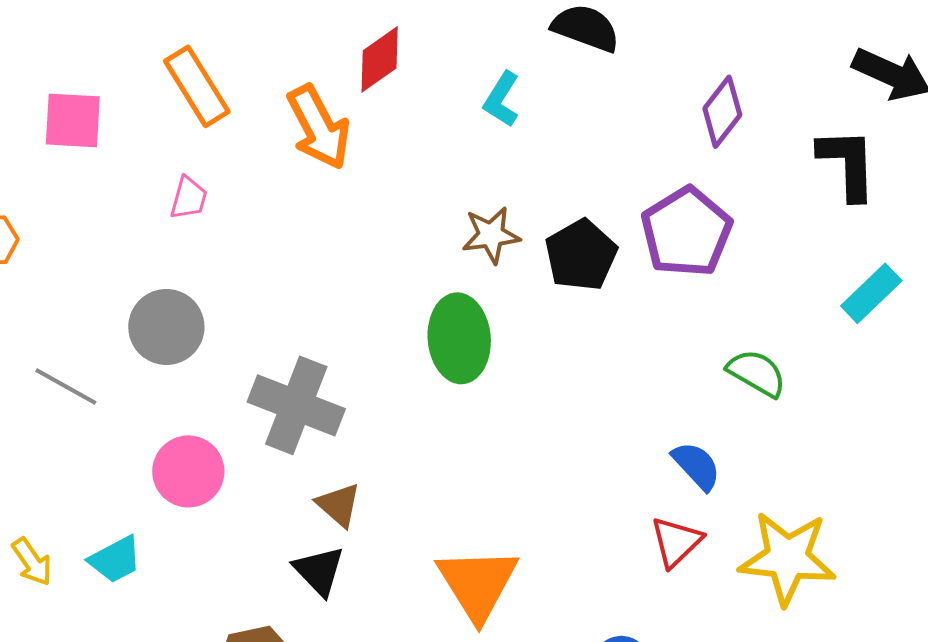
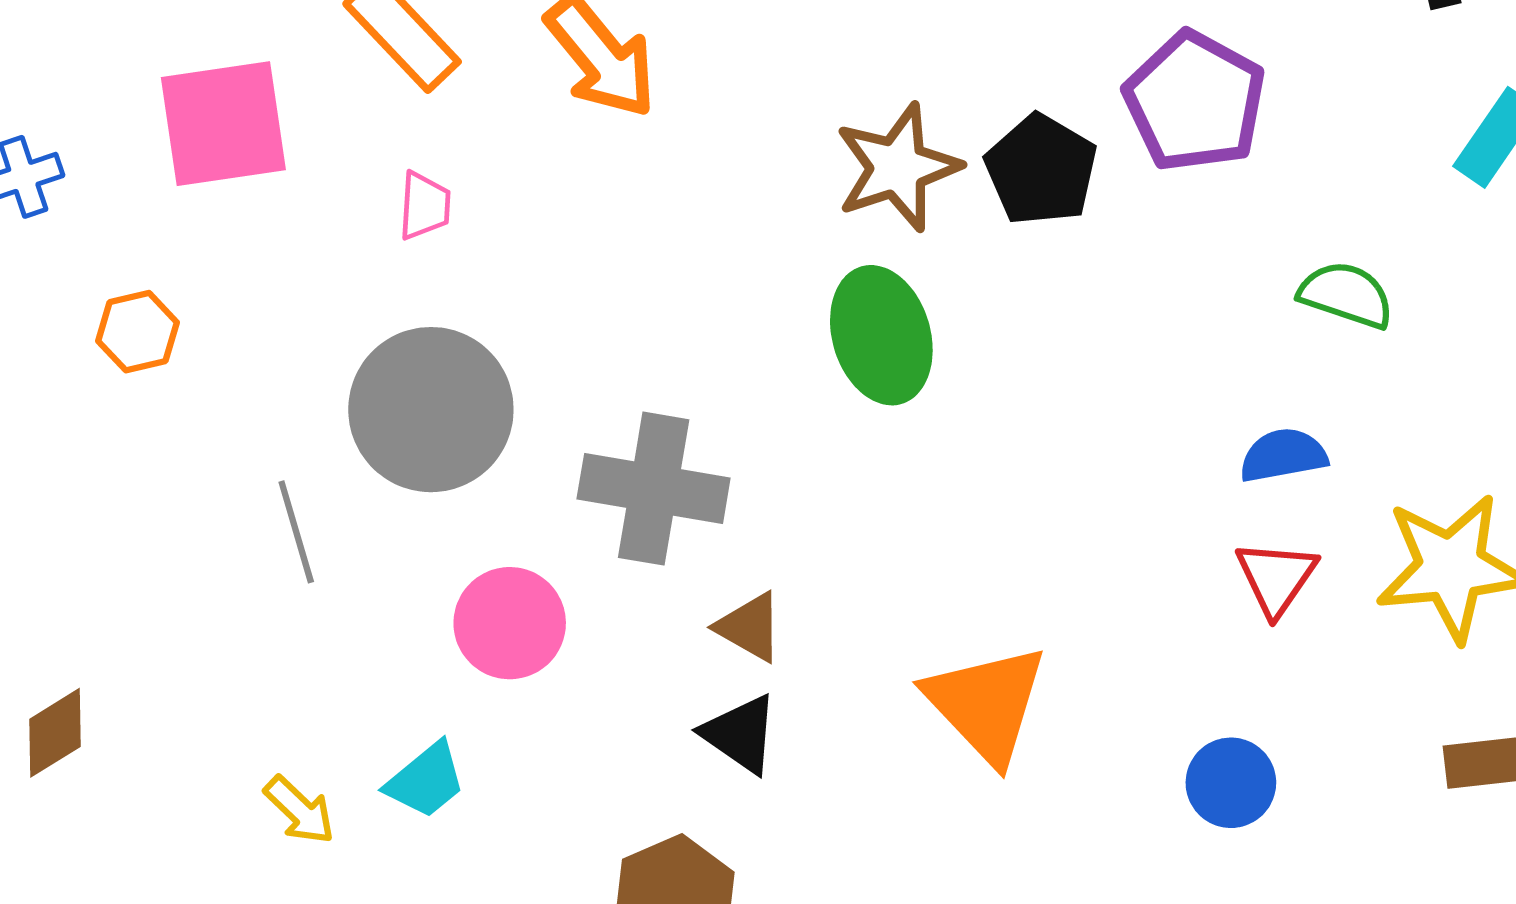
pink square: (73, 120) -> (223, 124), size x1.4
brown star: (491, 235) -> (898, 167), size x1.4
gray circle: (166, 327) -> (431, 410), size x1.4
gray line: (66, 386) -> (296, 532), turned 56
blue semicircle: (696, 466) -> (1283, 455), turned -46

